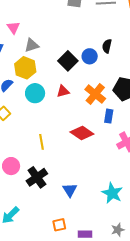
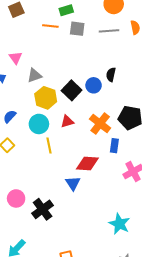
yellow hexagon: (25, 68) -> (46, 98), moved
red diamond: (82, 133) -> (87, 163), turned -30
yellow line: (41, 142) -> (49, 146), moved
blue triangle: (70, 190) -> (73, 183), moved

